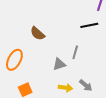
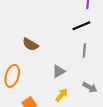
gray line: (75, 52) -> (84, 50), moved
yellow arrow: (65, 88) -> (62, 95), moved, turned -48

